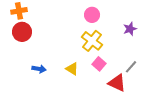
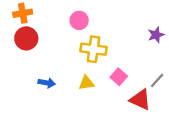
pink circle: (92, 15) -> (79, 20), moved
yellow cross: (92, 41) -> (94, 49), moved, turned -30
yellow triangle: (72, 69) -> (86, 83), turned -40

